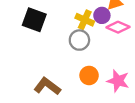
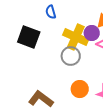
yellow cross: (85, 20) -> (76, 37), size x1.4

